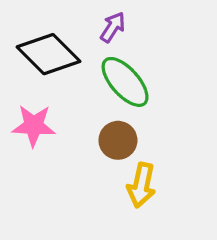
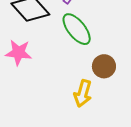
brown circle: (118, 140) -> (104, 66), moved

